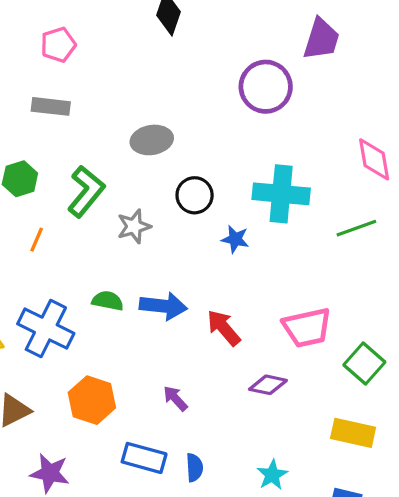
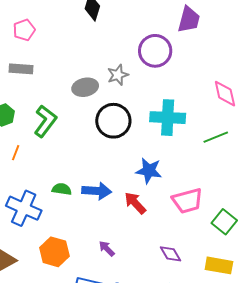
black circle: (195, 195) -> (113, 121), size x1.5
gray star: (134, 226) -> (118, 75), moved
blue star: (235, 239) -> (149, 171), moved, size x1.5
purple diamond: (268, 385) -> (171, 254), moved, turned 50

